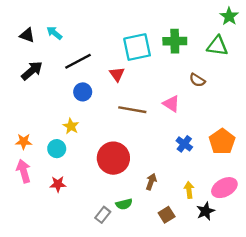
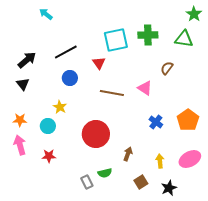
cyan arrow: (54, 33) -> (46, 14), moved
black triangle: (27, 35) -> (23, 84), moved, turned 32
brown semicircle: (197, 80) -> (167, 68), turned 96
black star: (206, 211) -> (169, 188), moved
gray rectangle: (103, 215) -> (87, 182), turned -64

